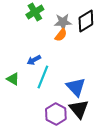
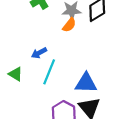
blue triangle: (76, 87) -> (86, 83), turned -45

